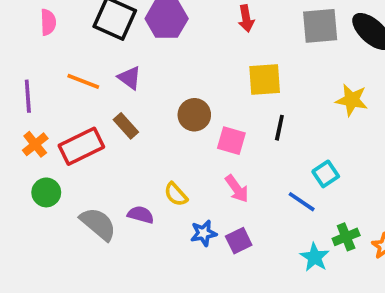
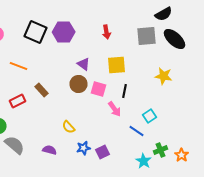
purple triangle: (130, 78) -> (84, 64), moved
pink square: (231, 141) -> (98, 89), moved
red rectangle: (81, 146) -> (18, 101), size x0.7
pink arrow: (237, 189) -> (114, 109), moved
purple semicircle: (141, 215) -> (50, 150), moved
gray semicircle: (98, 224) -> (14, 145), moved

